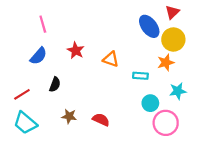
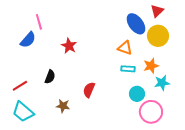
blue semicircle: (38, 56) -> (28, 40), moved
orange triangle: (111, 59) -> (125, 48), moved
orange star: (166, 63) -> (151, 66), moved
red semicircle: (101, 120) -> (89, 90), moved, turned -91

